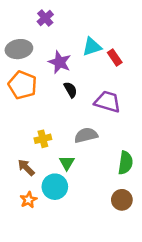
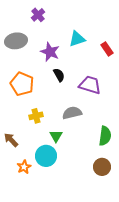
red rectangle: (115, 57) -> (107, 49), moved
orange pentagon: (23, 85) -> (22, 84), moved
brown arrow: (26, 168) -> (11, 140), moved

